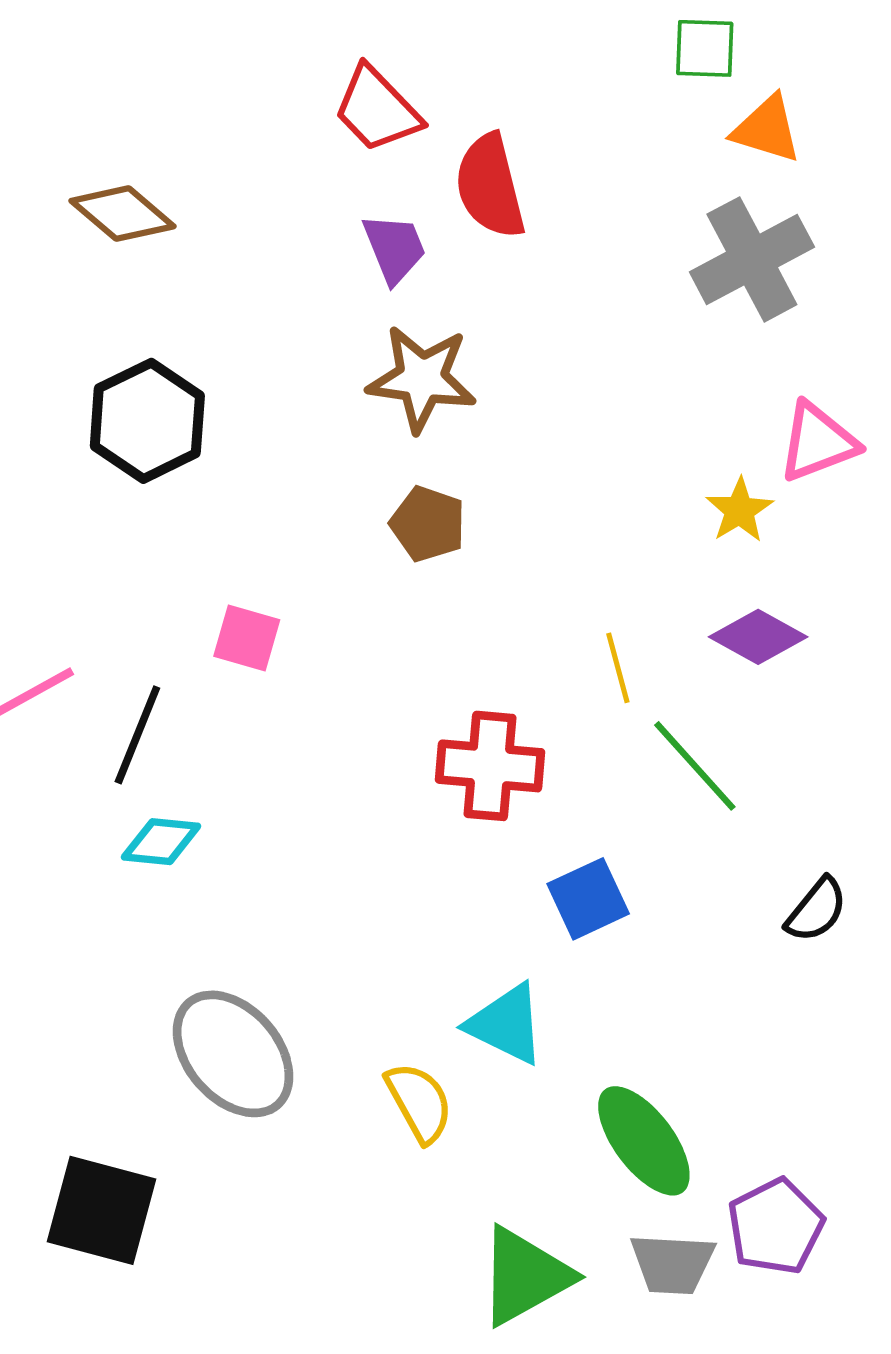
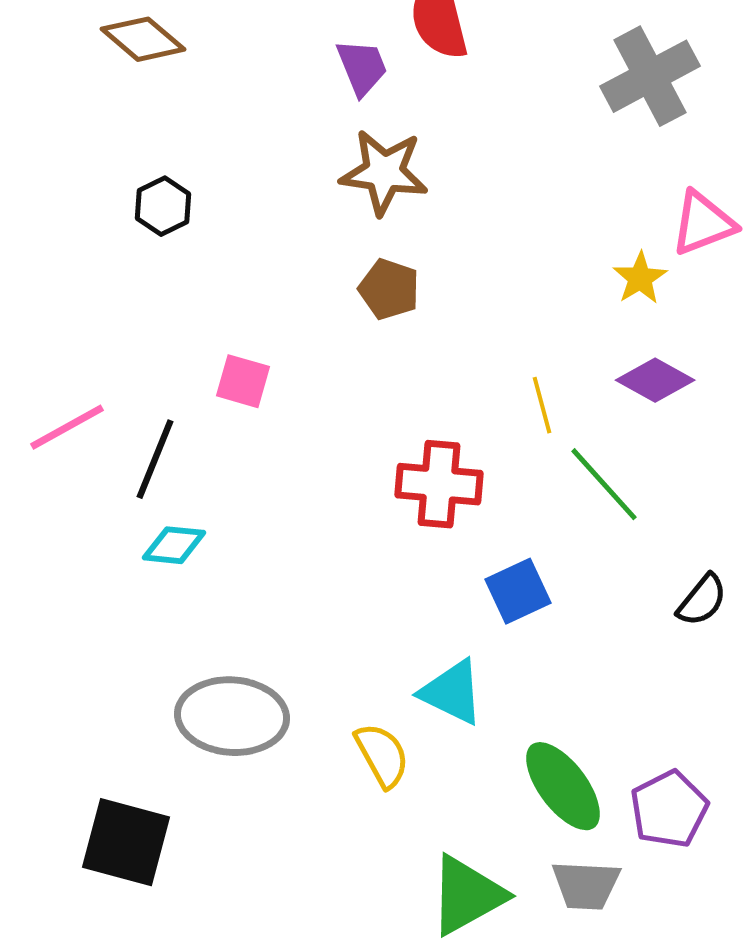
black hexagon: (147, 421) -> (163, 206), size x0.6
gray ellipse: (233, 1054) -> (232, 716), turned -45
purple pentagon: (776, 1227) -> (669, 809), moved

